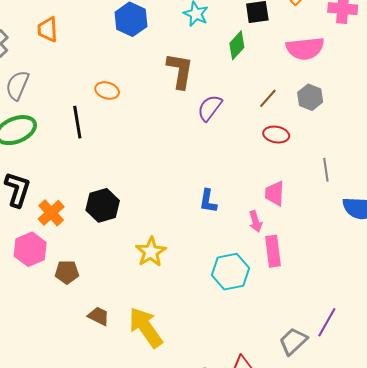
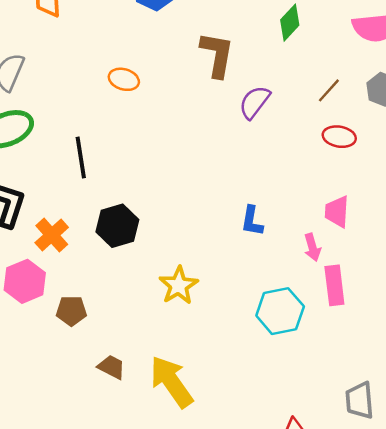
black line: (77, 122) -> (81, 158), moved
gray trapezoid: (293, 341) -> (360, 400), turned -52

